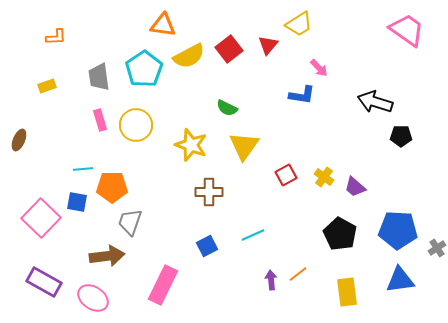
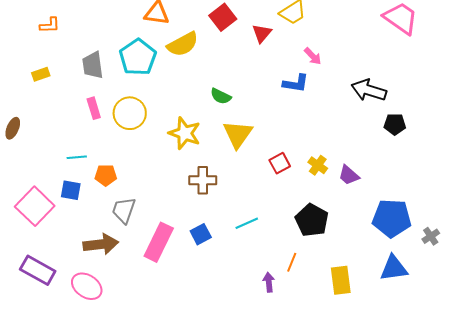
red square: (229, 49) -> (223, 17), moved
orange pentagon: (112, 187) -> (106, 175), size x0.7
black pentagon: (340, 234) -> (312, 220), moved
orange line: (298, 274) -> (292, 262), turned -30
purple arrow: (271, 280) -> (269, 282), moved
pink rectangle: (163, 285) -> (159, 242), moved

